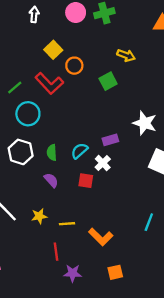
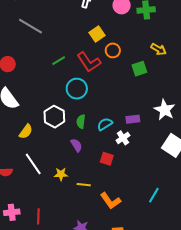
cyan circle: (28, 114) -> (77, 89), moved
red square: (86, 181) -> (107, 159), moved
red line: (56, 252) -> (38, 216), moved

